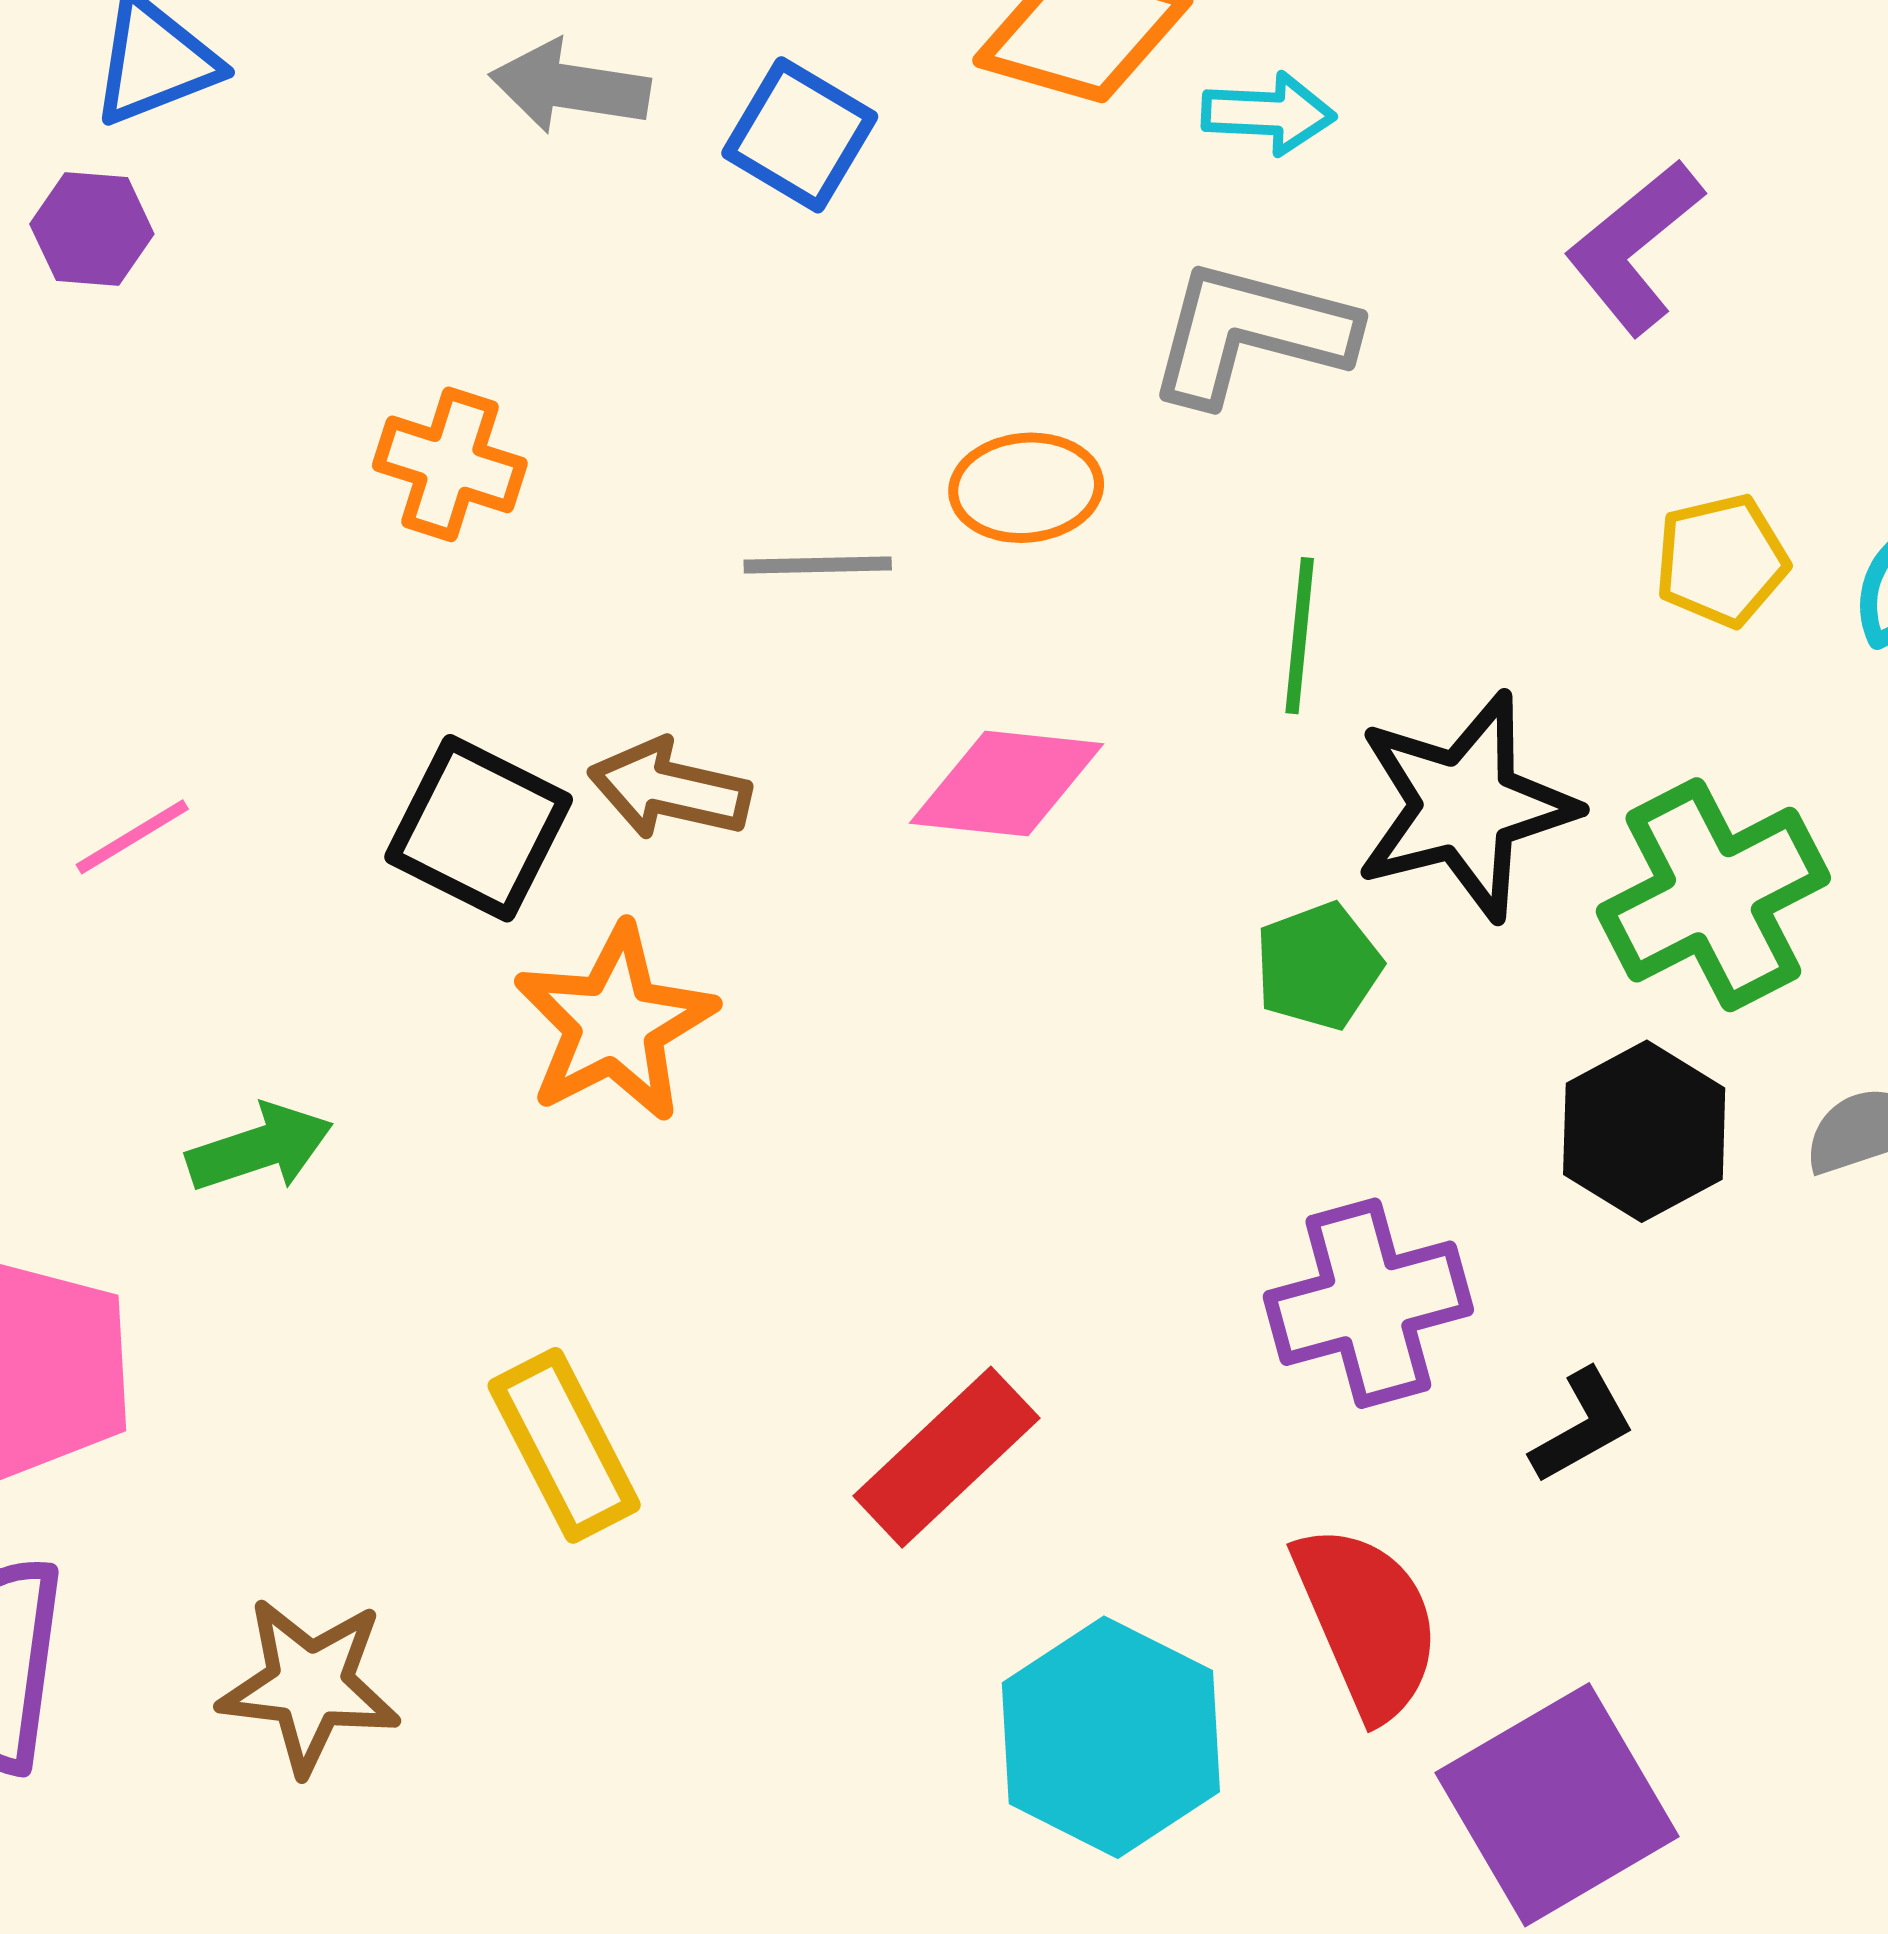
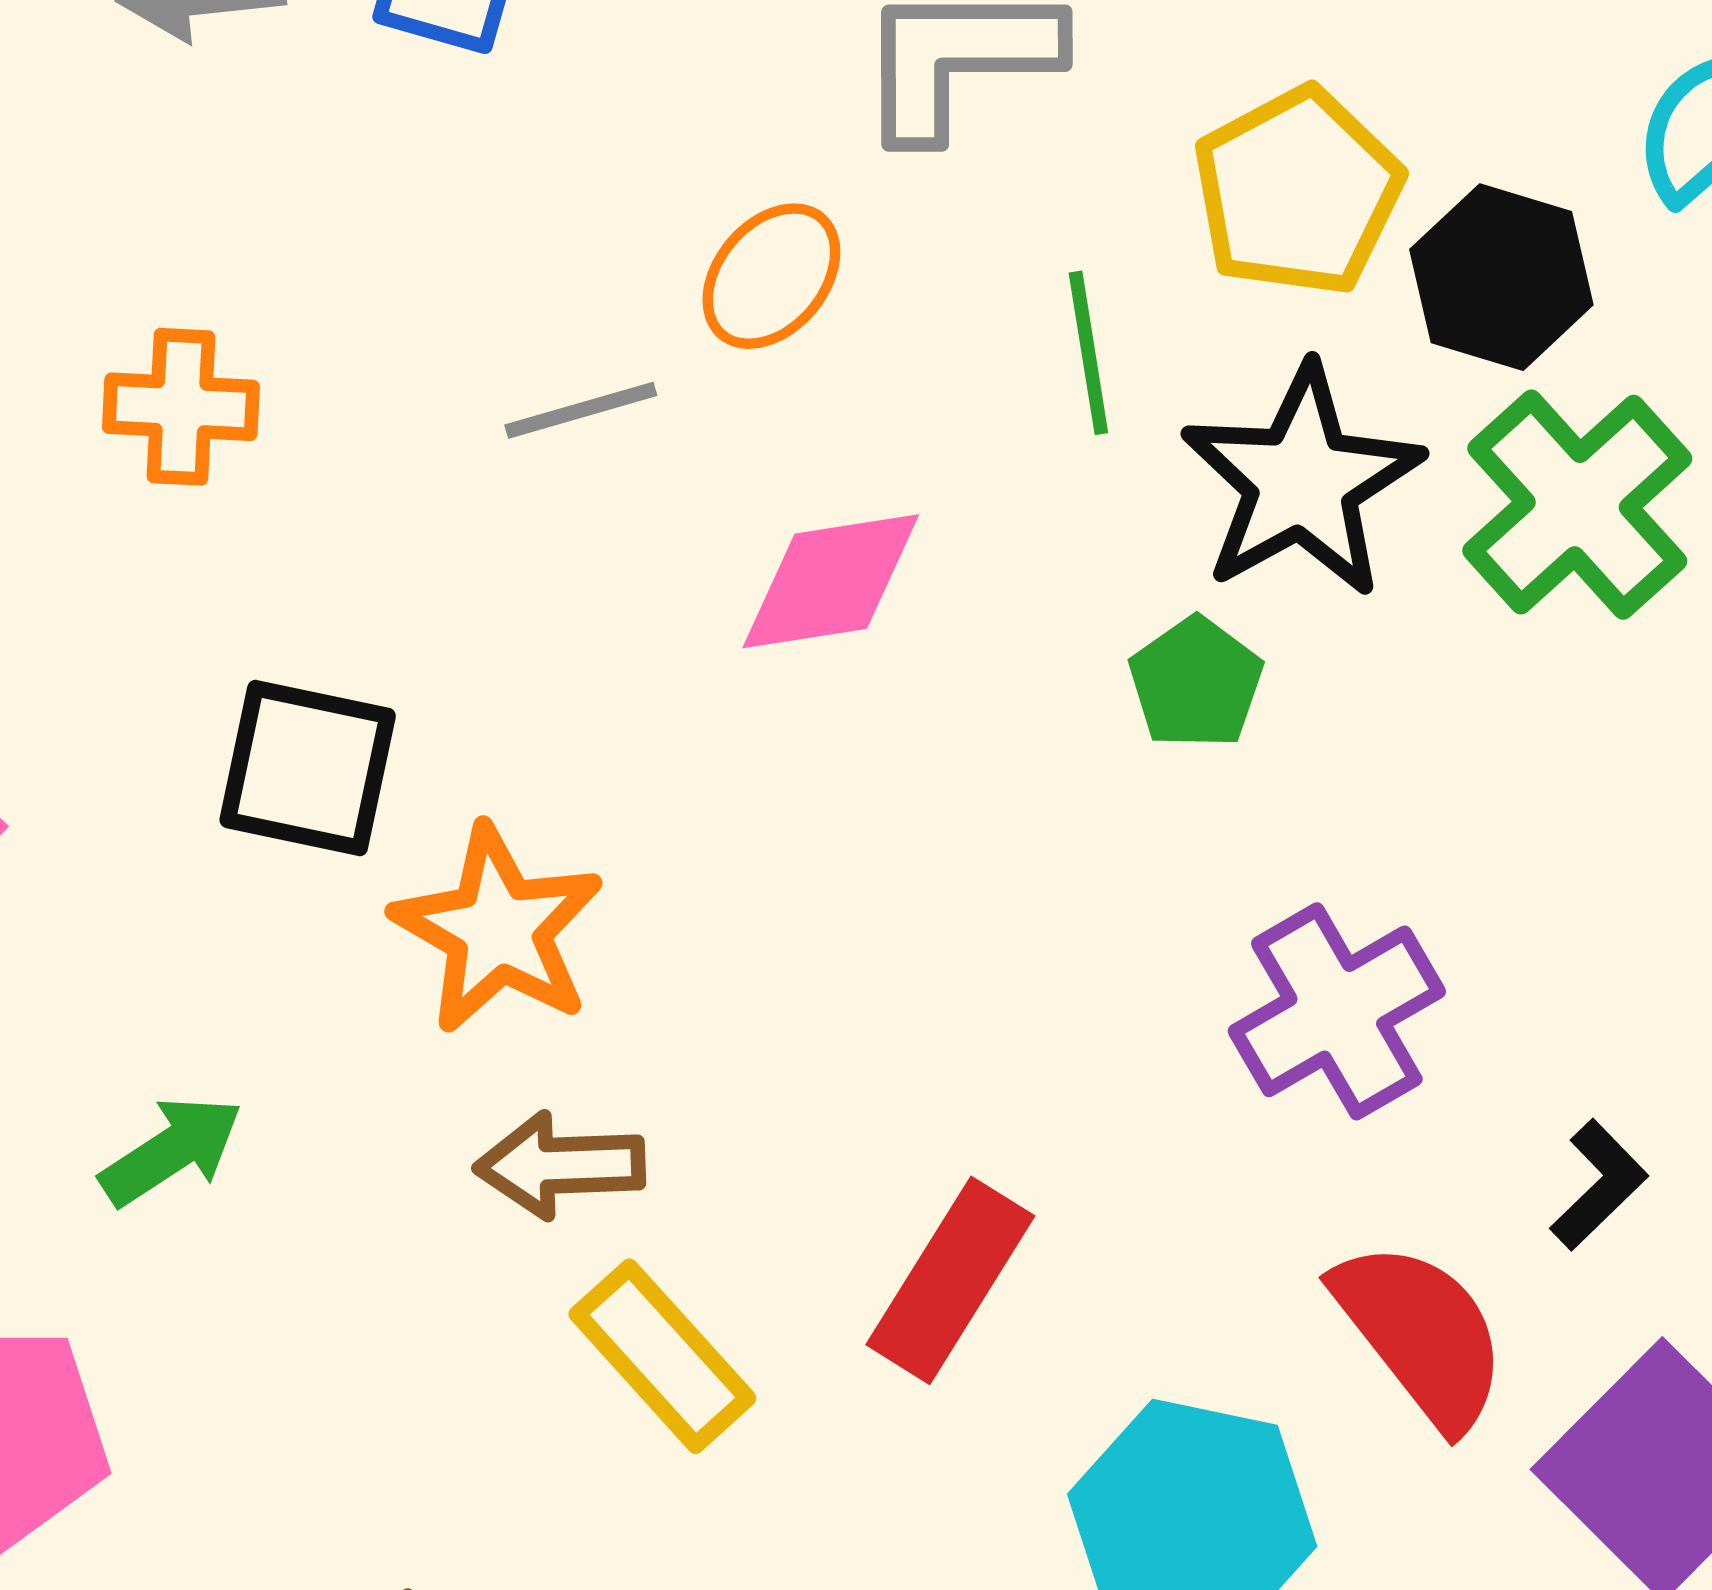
orange ellipse: (1026, 488) -> (771, 276), turned -30
yellow pentagon: (1721, 560) -> (1298, 192), moved, size x1.5
brown arrow: (669, 789) -> (560, 1165), moved
black hexagon: (1644, 1131) -> (1501, 277), moved
black L-shape: (1582, 1426) -> (1599, 1185), moved
yellow rectangle: (564, 1445) -> (662, 1356), moved

